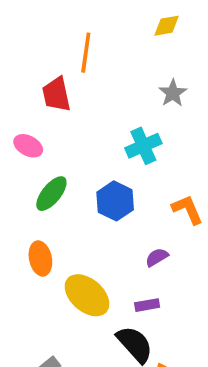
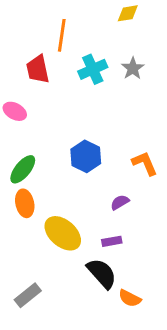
cyan cross: (143, 146) -> (93, 69), moved
green ellipse: (51, 194) -> (23, 169), moved

